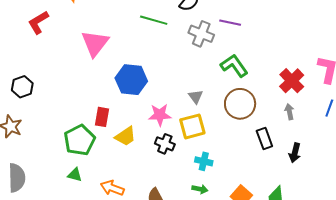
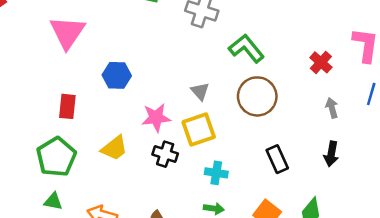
blue hexagon: (131, 80) -> (117, 75), size x0.7
red cross: (292, 81) -> (321, 62), size x0.7
gray arrow: (289, 112) -> (332, 108), moved
red rectangle: (102, 117) -> (67, 106), moved
black rectangle: (264, 138) -> (277, 159), moved

